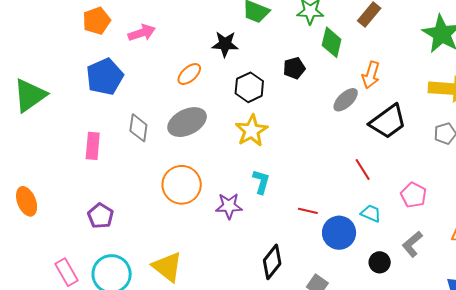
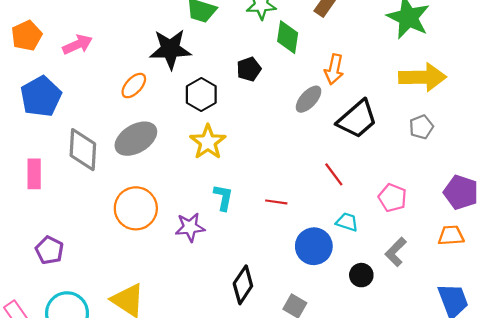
black star: (225, 44) -> (170, 49), size x1.4
gray diamond: (138, 128) -> (83, 150), size x1.4
red line: (308, 211) -> (276, 202), moved

